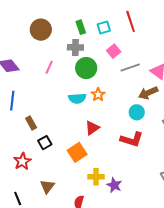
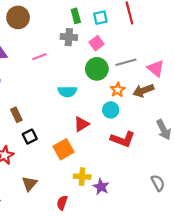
brown circle: (41, 30) -> (18, 17), moved
pink square: (114, 51) -> (97, 43), moved
pink line: (49, 67) -> (39, 57), turned 40
green circle: (86, 68) -> (97, 69), moved
orange star: (98, 95) -> (118, 90), moved
cyan circle: (137, 112) -> (111, 110), moved

